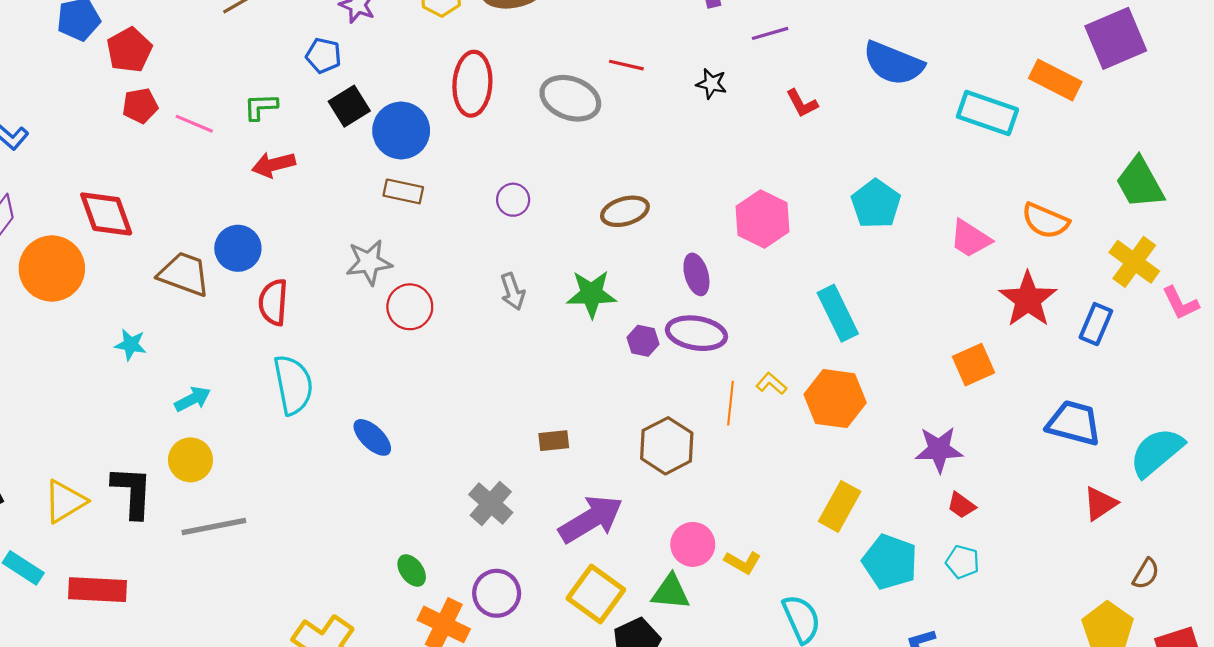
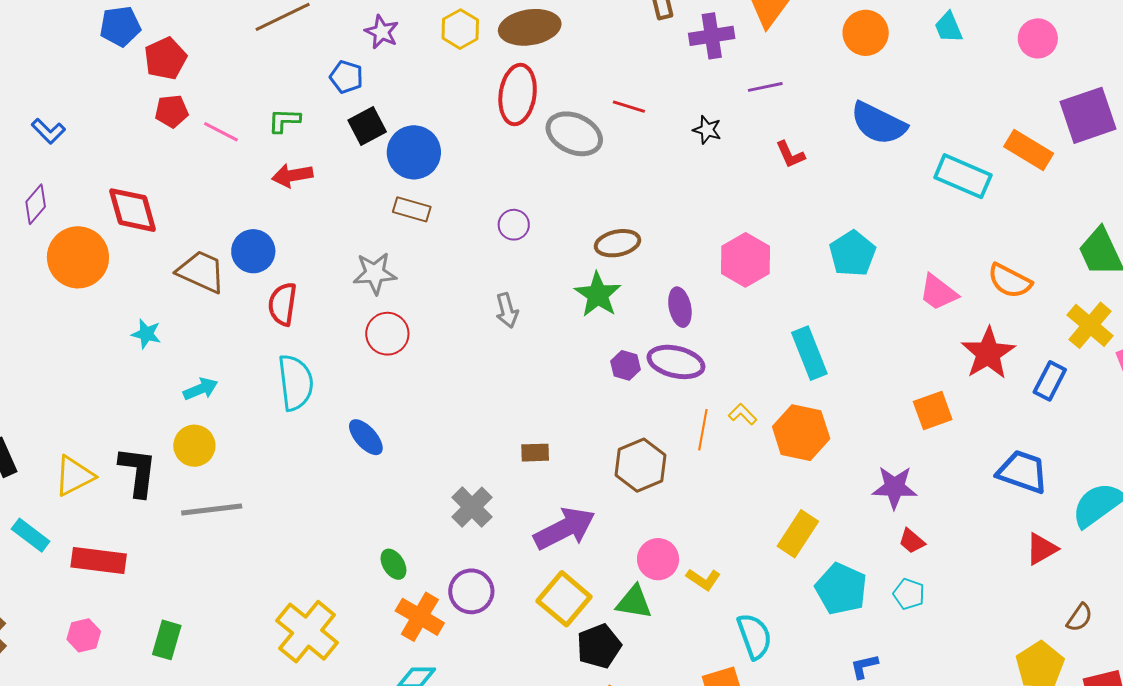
red ellipse: (472, 84) -> (518, 95), moved
green star: (591, 294) -> (598, 295), moved, turned 30
red circle: (410, 307) -> (387, 334), moved

